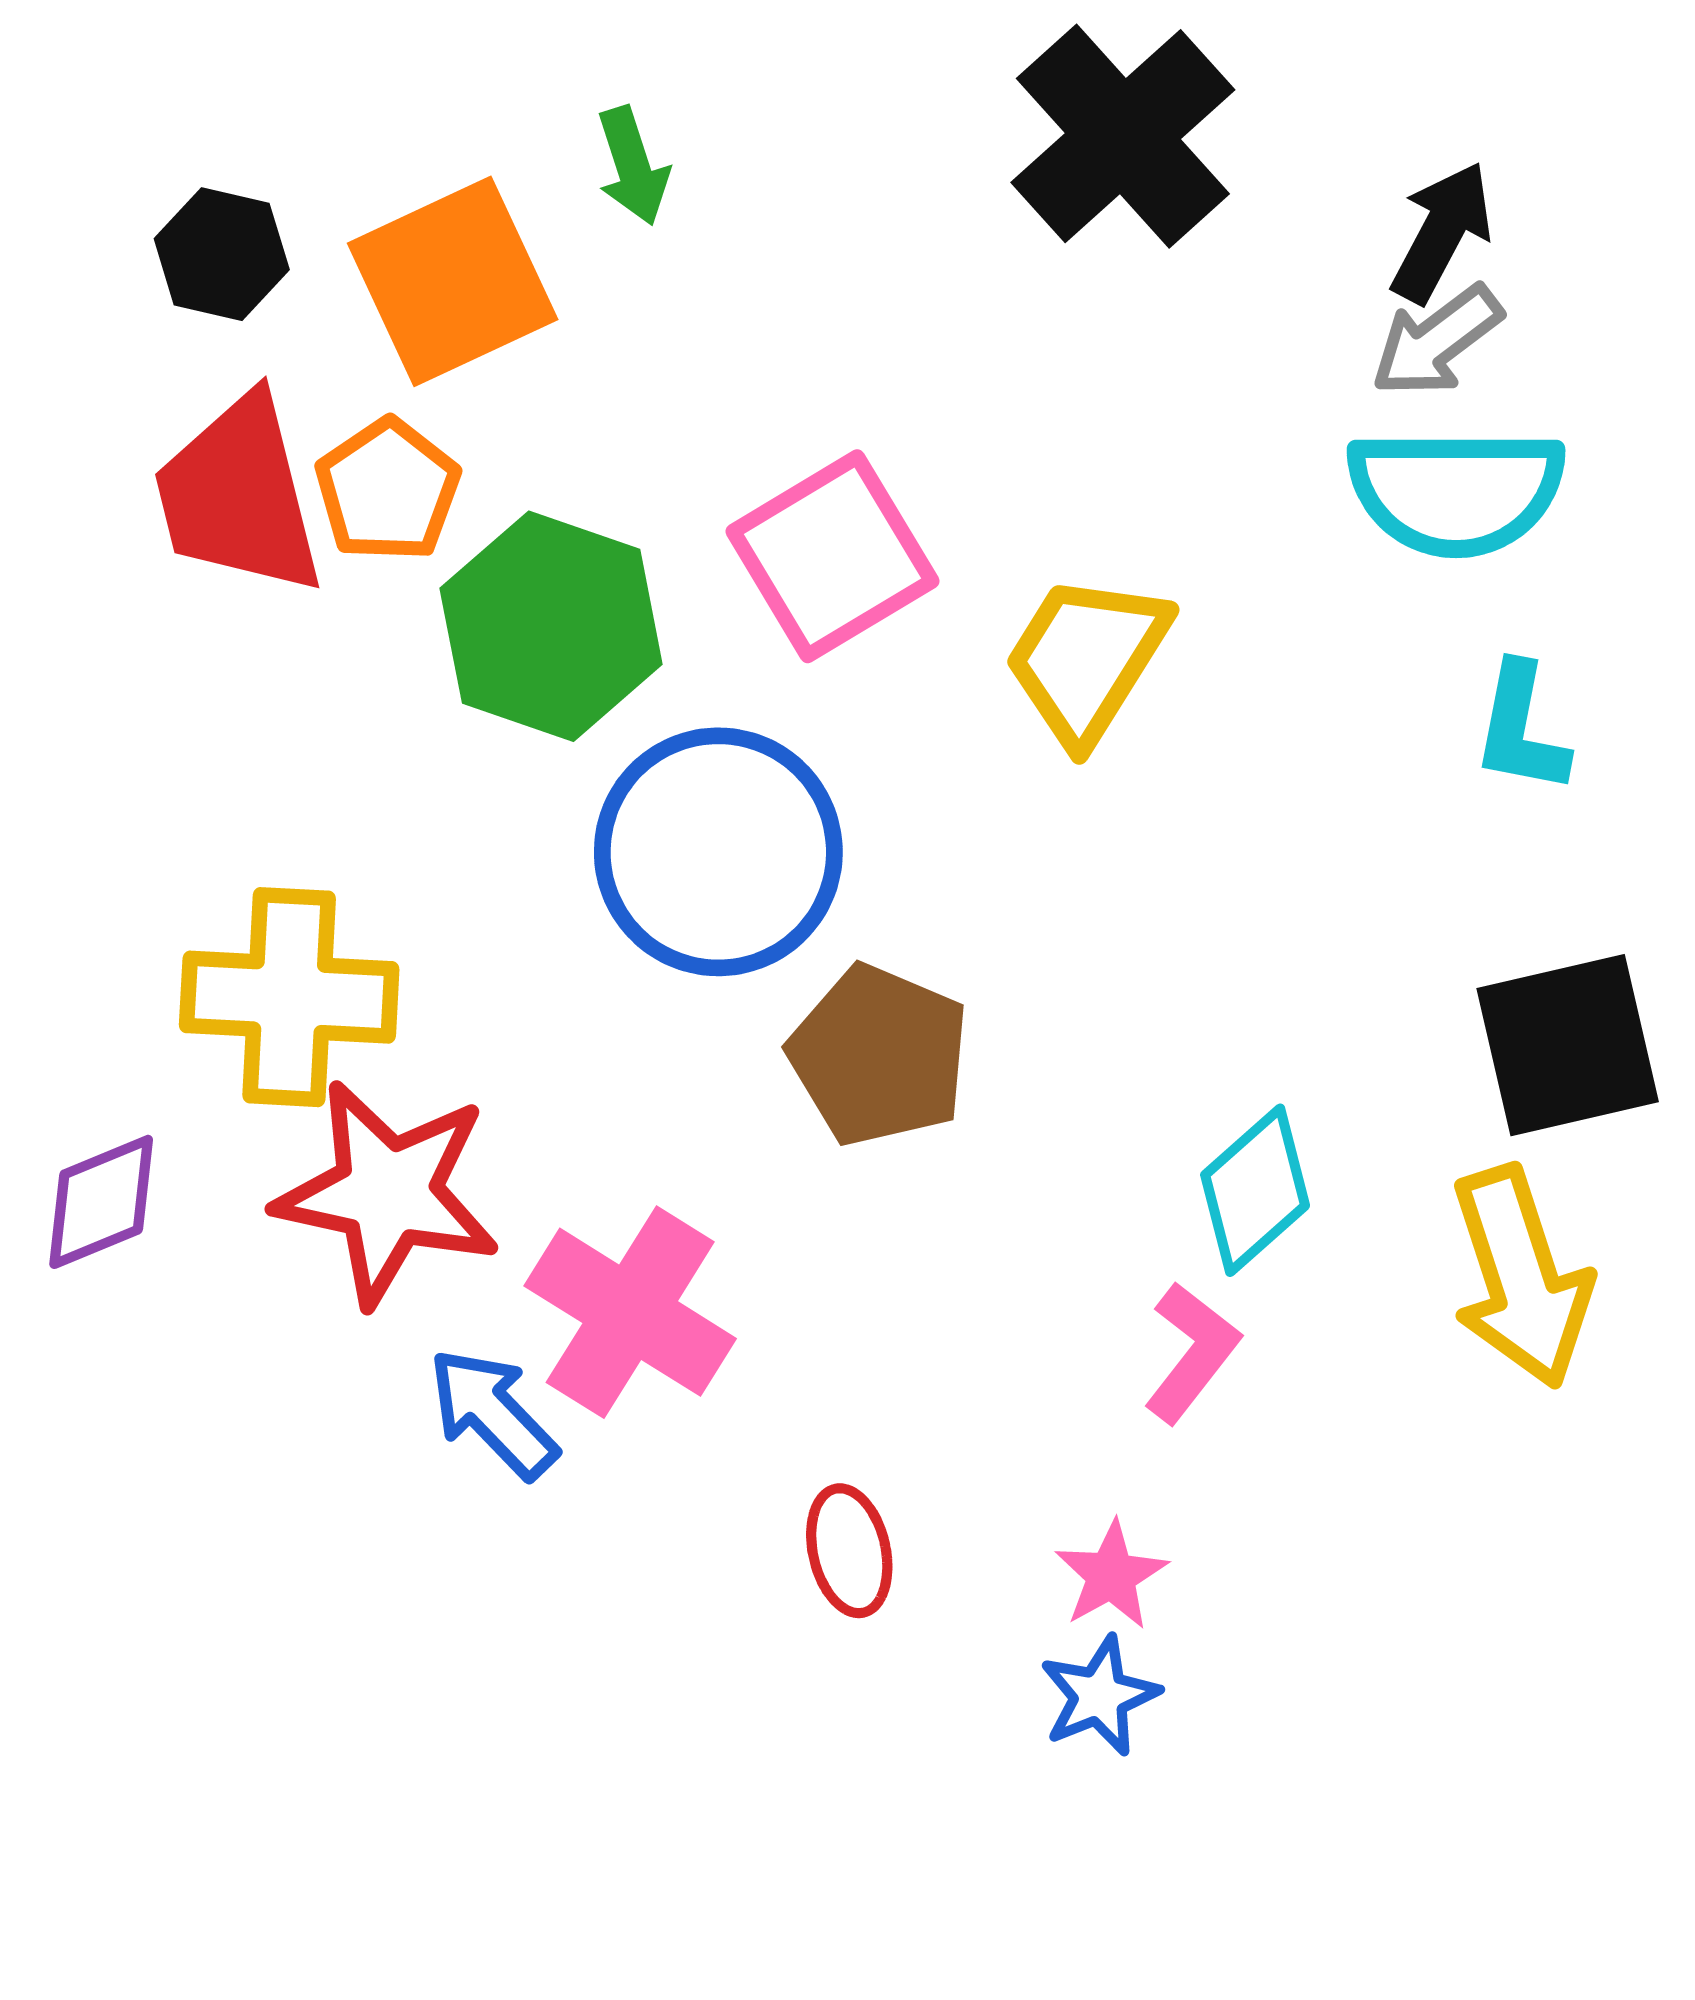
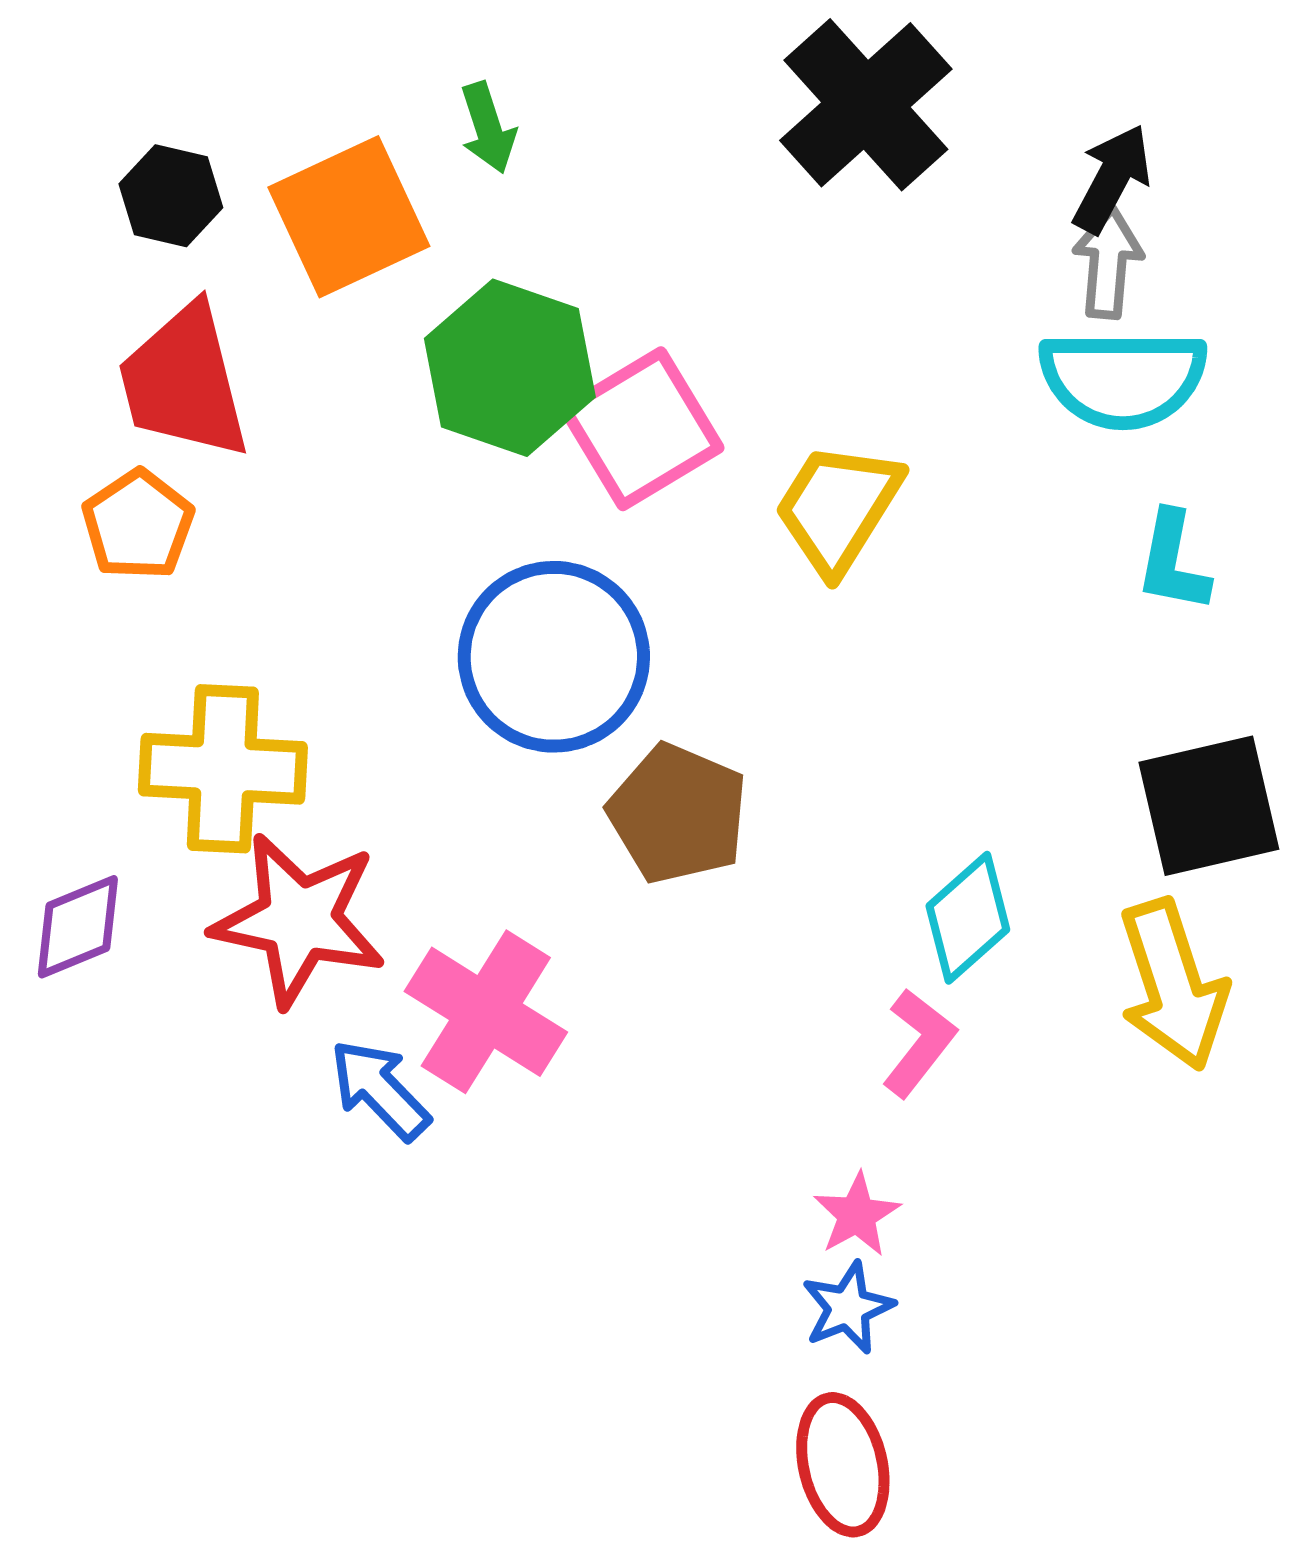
gray arrow: (1437, 341) -> (1108, 263), turned 132
orange pentagon: (388, 490) -> (138, 525), moved
green hexagon: (551, 626) -> (510, 368), moved
red ellipse: (849, 1551) -> (843, 1465), moved, size x1.4

